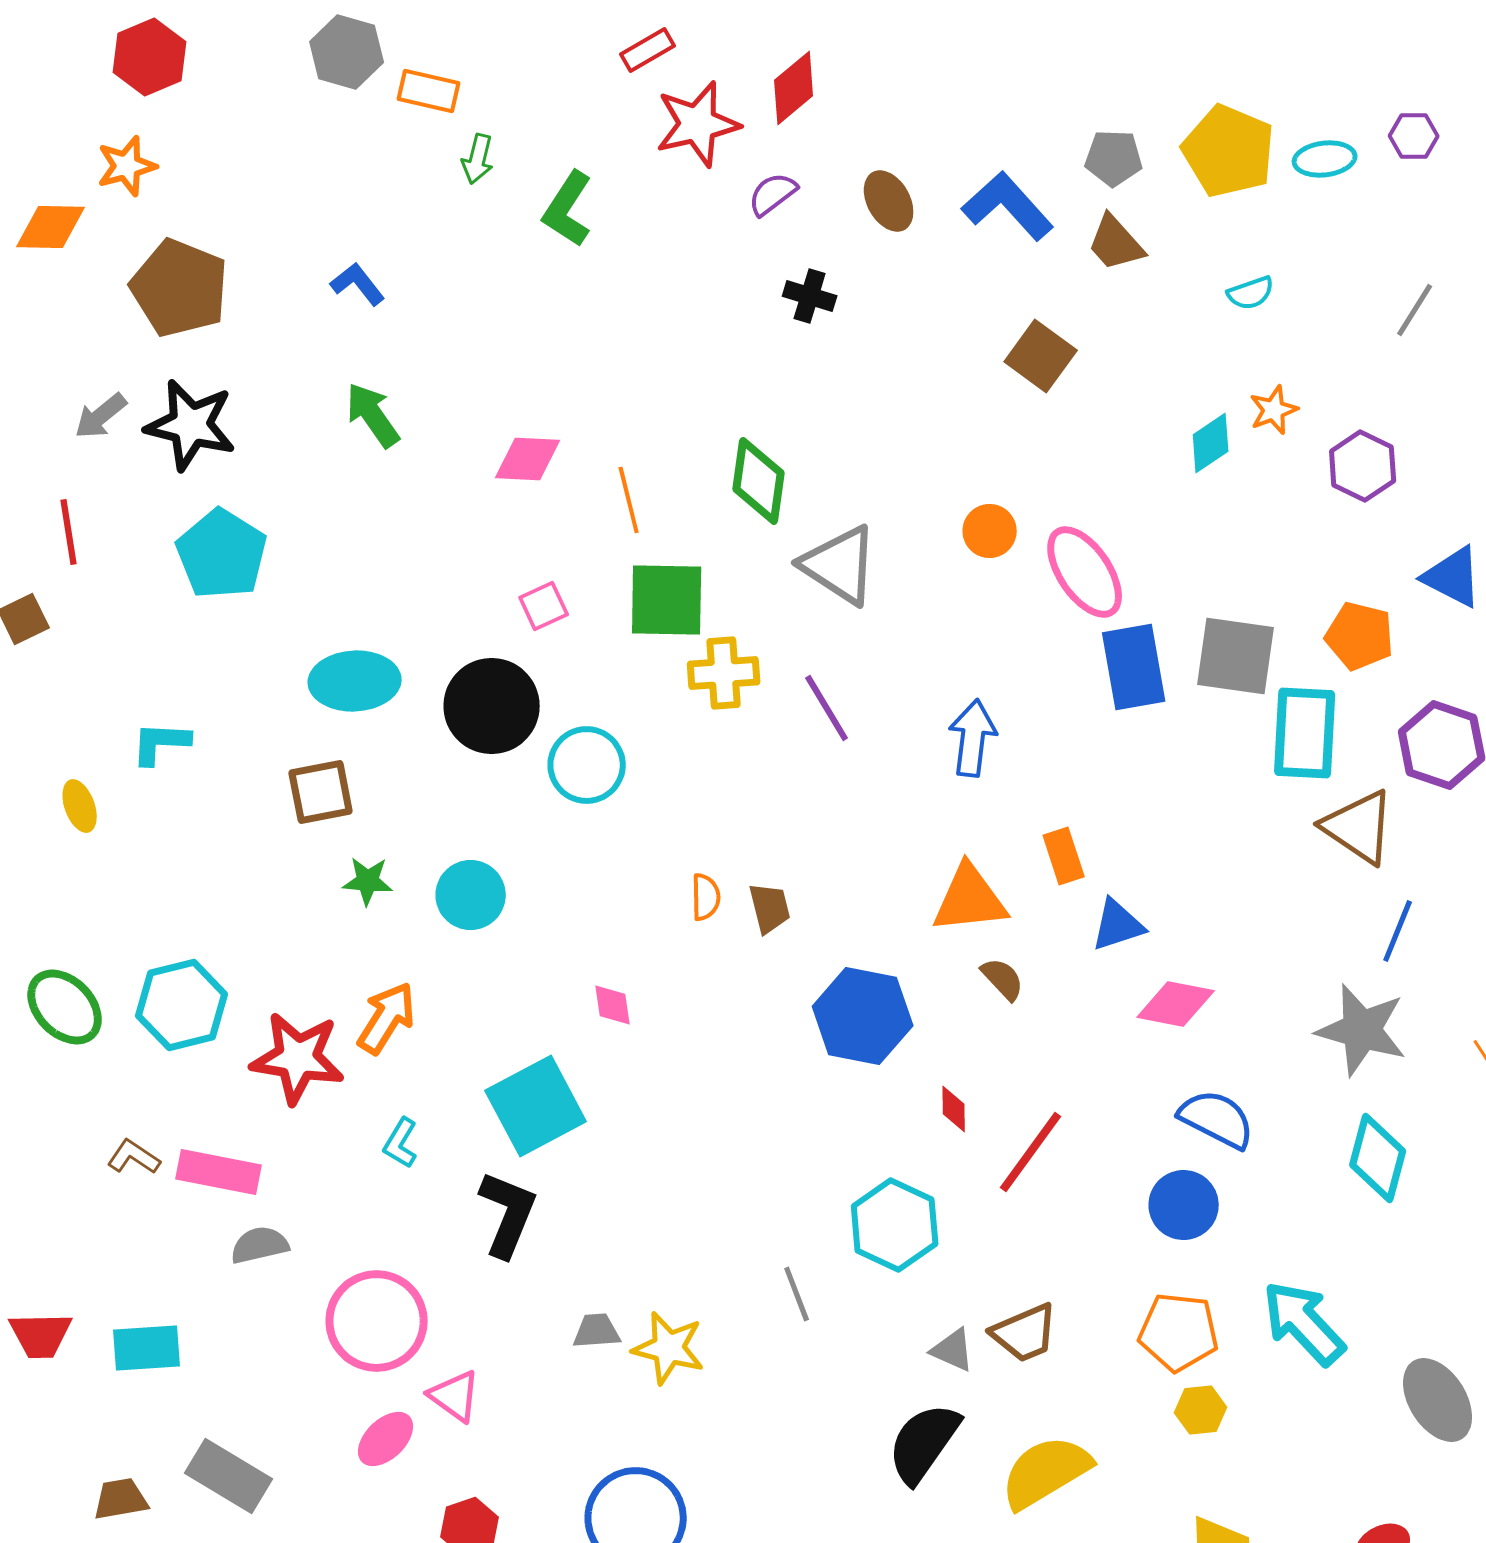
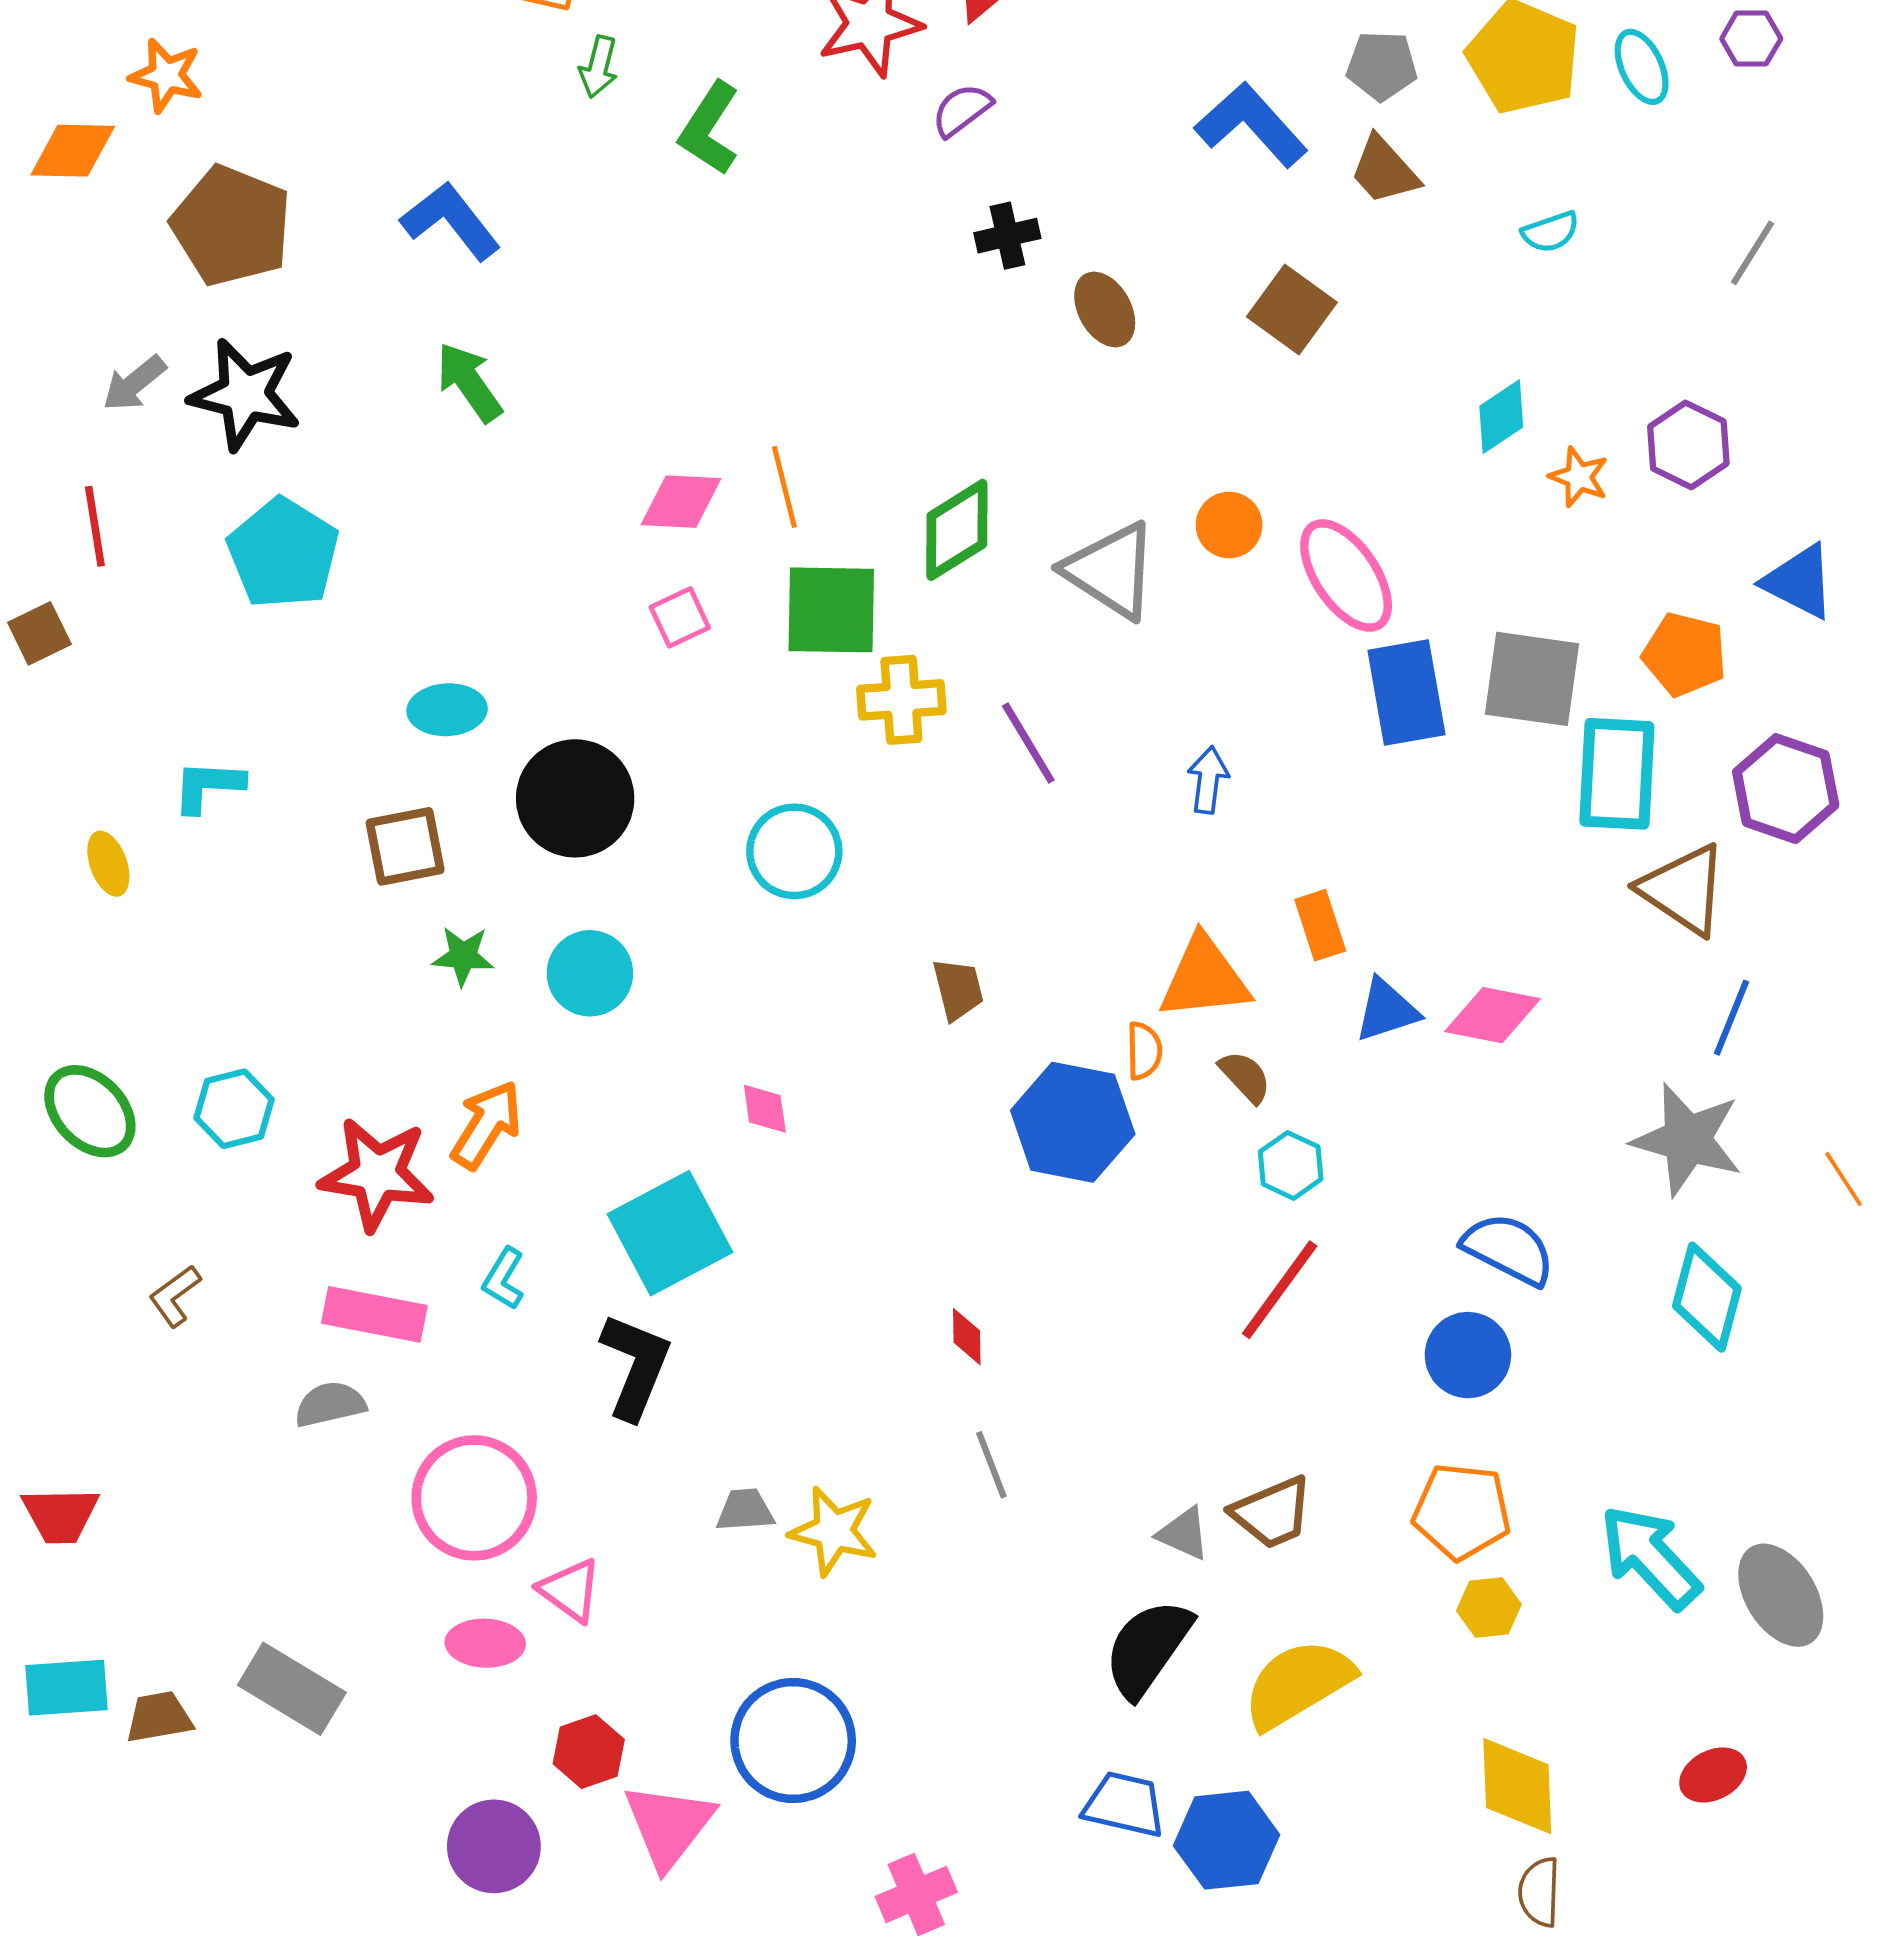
cyan ellipse: (1325, 159) -> (1642, 67), turned 72
orange star: (127, 166) -> (166, 76), turned 30
brown ellipse: (889, 201) -> (1105, 309), moved
blue L-shape: (358, 284) -> (451, 221), size x1.5
black cross: (810, 296) -> (1007, 236), turned -30
orange star: (1274, 410) -> (1579, 477), moved, turned -30
pink diamond: (528, 459) -> (681, 502), moved
green diamond: (759, 481) -> (957, 530), moved, turned 50
gray triangle: (840, 565) -> (1111, 571), moved
cyan ellipse: (355, 681) -> (447, 710), size x0.7
black circle: (492, 706) -> (575, 798), moved
blue arrow: (973, 738) -> (1208, 780), size x0.7
cyan circle: (587, 765) -> (794, 851), moved
orange semicircle: (706, 897) -> (1144, 1051), moved
pink diamond: (1176, 1004) -> (1493, 1015), moved
cyan hexagon: (182, 1005) -> (234, 1109), size x0.7
red diamond: (954, 1109) -> (967, 1337), moved
brown L-shape: (134, 1157) -> (175, 1296), turned -70
pink rectangle: (219, 1172) -> (374, 1314), moved
cyan hexagon: (895, 1225) -> (1291, 1165), moved, size x0.6
cyan arrow: (1304, 1323) -> (1650, 1557), moved
cyan rectangle: (147, 1348) -> (67, 1688), moved
pink ellipse: (386, 1439) -> (485, 1643), turned 46

